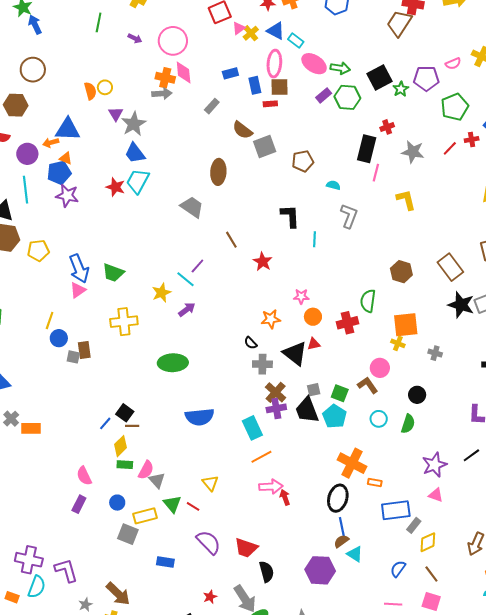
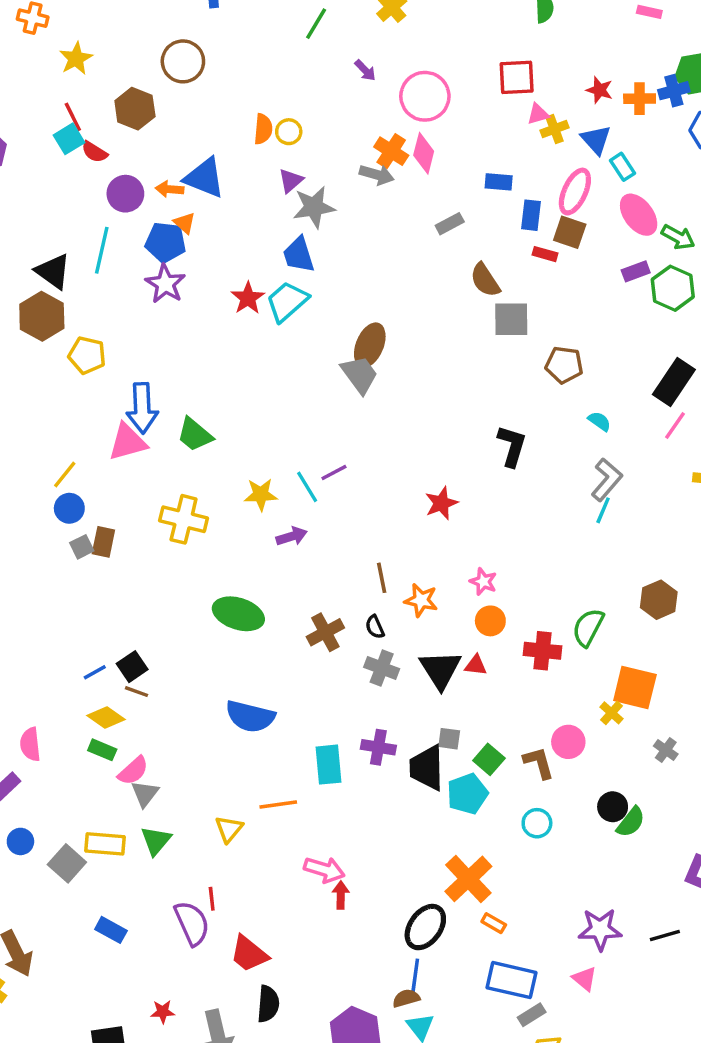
brown ellipse: (218, 172) -> (370, 345), moved
cyan line: (315, 239) -> (603, 510), moved
brown line: (231, 240) -> (382, 578), moved
pink triangle: (78, 290) -> (128, 442), size x1.4
gray square: (73, 357) -> (82, 547), turned 32
brown cross: (276, 392) -> (325, 632), moved
green semicircle: (408, 424) -> (631, 822), moved
yellow diamond: (120, 446) -> (106, 718), turned 60
orange line: (261, 457) -> (278, 805), moved
blue circle: (117, 503) -> (20, 841), moved
red line: (193, 506) -> (212, 899), moved, turned 32

